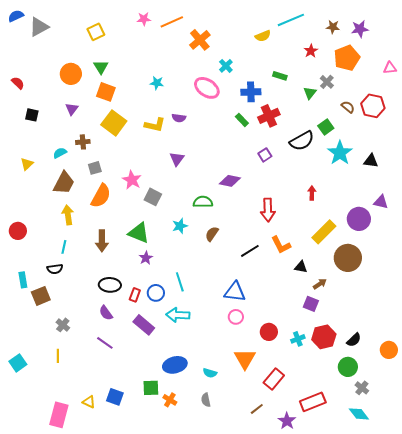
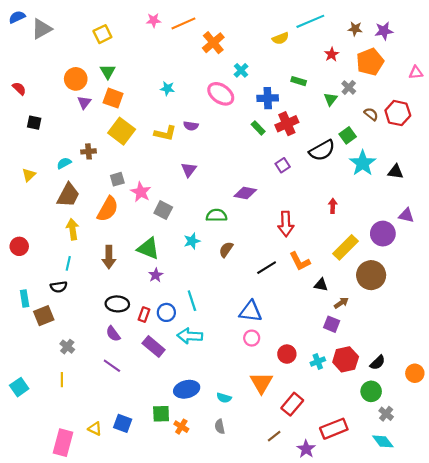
purple triangle: (72, 109) -> (84, 102), moved
gray square: (95, 168) -> (117, 179), moved

